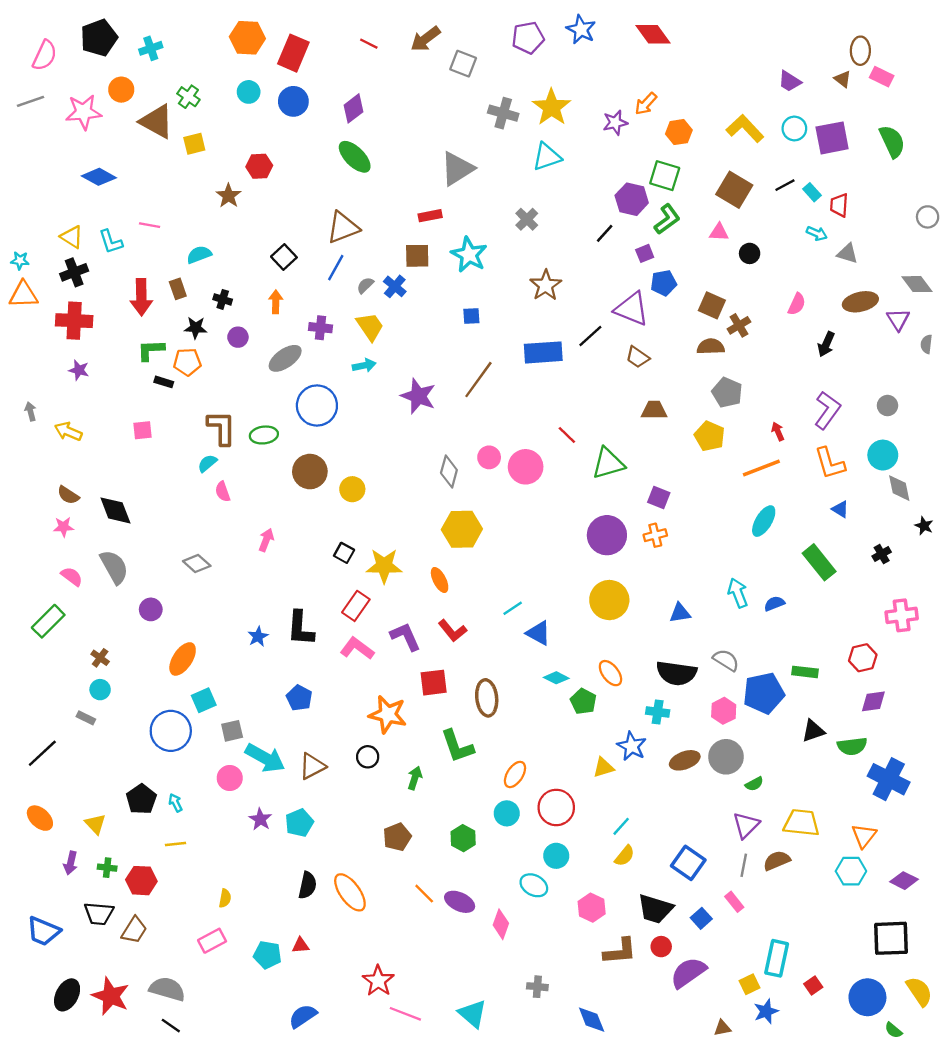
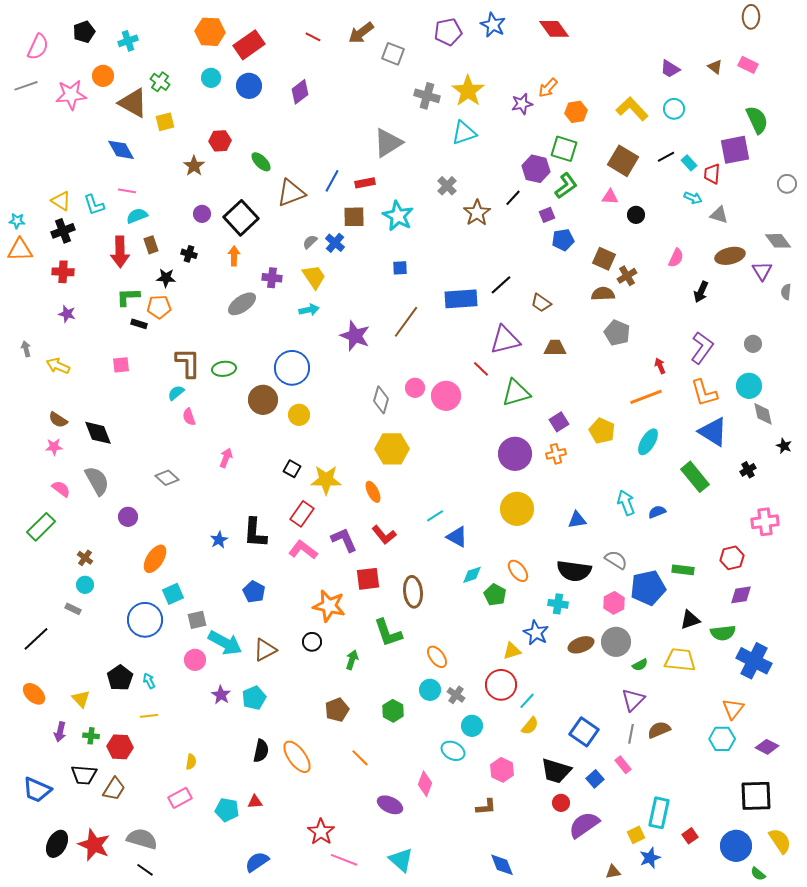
black pentagon: (99, 38) -> (84, 32), size x0.7
brown ellipse: (860, 51) -> (751, 17), moved
red rectangle: (293, 53) -> (249, 45), turned 32
purple square: (832, 138) -> (735, 150), moved
green ellipse: (355, 157) -> (261, 162), moved, size x0.7
blue diamond: (99, 177) -> (121, 150), moved, turned 32
cyan semicircle: (199, 255) -> (137, 216), moved
black square: (284, 257) -> (241, 218), size x1.6
blue line: (336, 268) -> (332, 181), moved
brown star: (546, 285) -> (477, 213), moved
purple triangle: (632, 309) -> (505, 340), moved, turned -36
red cross: (74, 321) -> (63, 272), size x0.7
purple circle: (238, 337) -> (202, 214), moved
blue circle: (317, 406) -> (292, 368), moved
yellow pentagon: (709, 436) -> (602, 431), moved
purple square: (659, 497) -> (559, 422), turned 36
blue triangle: (840, 509) -> (713, 432), size x2.0
cyan diamond: (556, 678) -> (472, 575), turned -45
orange ellipse: (515, 774) -> (437, 657), turned -70
red circle: (556, 807) -> (501, 685), moved
yellow trapezoid: (801, 823) -> (680, 660), moved
purple ellipse: (460, 902) -> (390, 805), moved
brown L-shape: (620, 951) -> (486, 807), moved, size x0.7
gray cross: (537, 987) -> (456, 695), moved, turned 30

